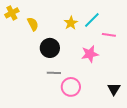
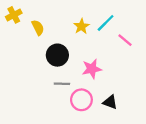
pink line: (109, 35) -> (125, 40), turned 32
pink star: (90, 54) -> (92, 69), moved
black triangle: (114, 89) -> (110, 102), moved, turned -40

